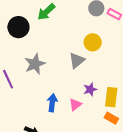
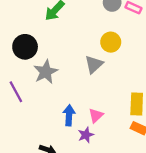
black circle: (18, 27) -> (25, 47), moved
purple star: (90, 89) -> (86, 135), moved

